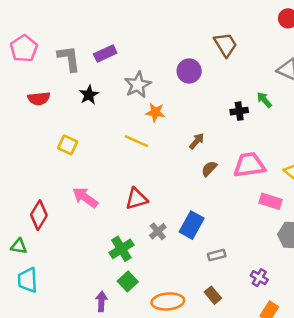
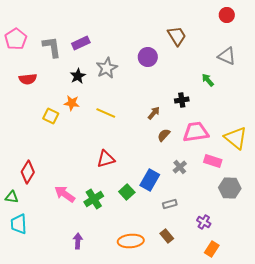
black star: (89, 95) -> (78, 76), moved
black cross: (239, 111) -> (182, 100), moved
orange star: (155, 112) -> (72, 103), moved
pink arrow: (85, 197) -> (65, 194), moved
gray cross: (158, 231) -> (180, 167), moved
green square: (128, 281) -> (127, 192), moved

